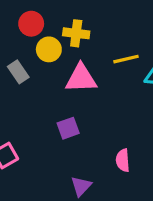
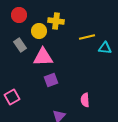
red circle: (31, 24) -> (19, 15), moved
pink triangle: (81, 78) -> (43, 57), moved

